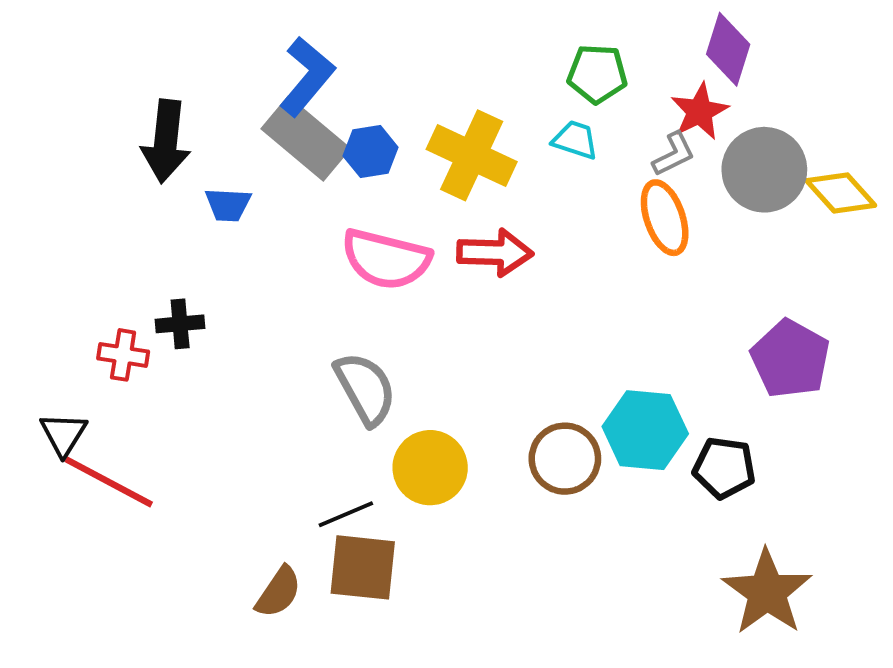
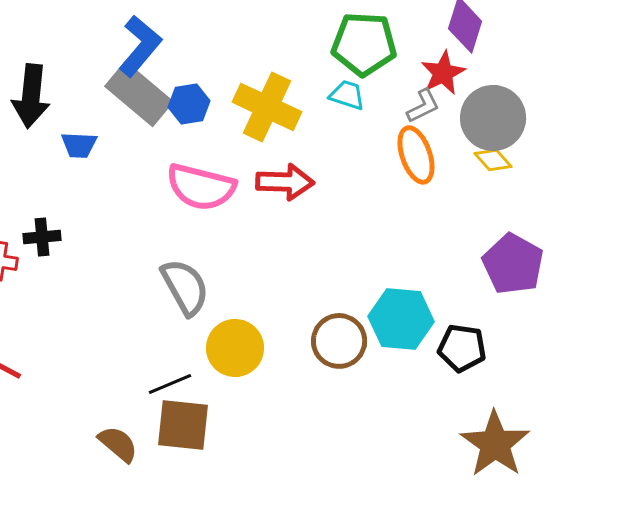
green pentagon: (597, 74) -> (364, 44), size x1.4
yellow diamond: (841, 193) -> (493, 160), moved, size x0.7
brown semicircle: (279, 592) -> (118, 444), turned -84

